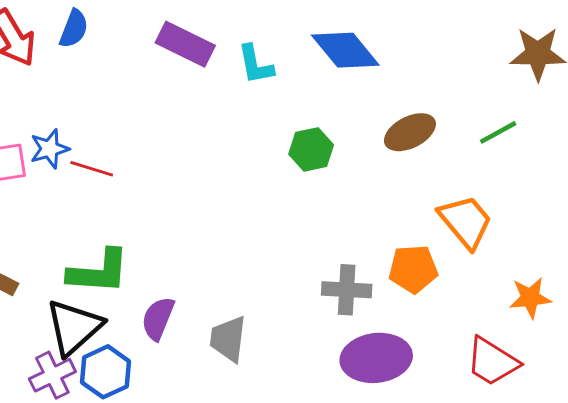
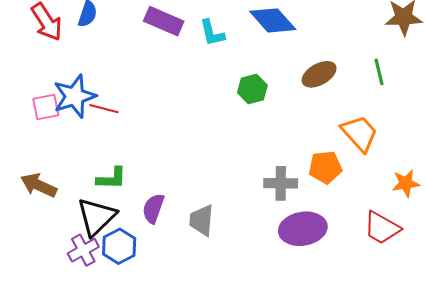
green line: (498, 132) -> (379, 72), turned -72
blue star: (49, 149) -> (75, 96), size x1.6
green L-shape: (99, 272) -> (112, 178), size x0.7

